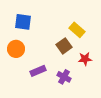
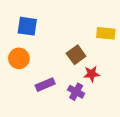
yellow rectangle: (77, 30) -> (106, 33), moved, turned -35
red star: (85, 59) -> (92, 74), moved

